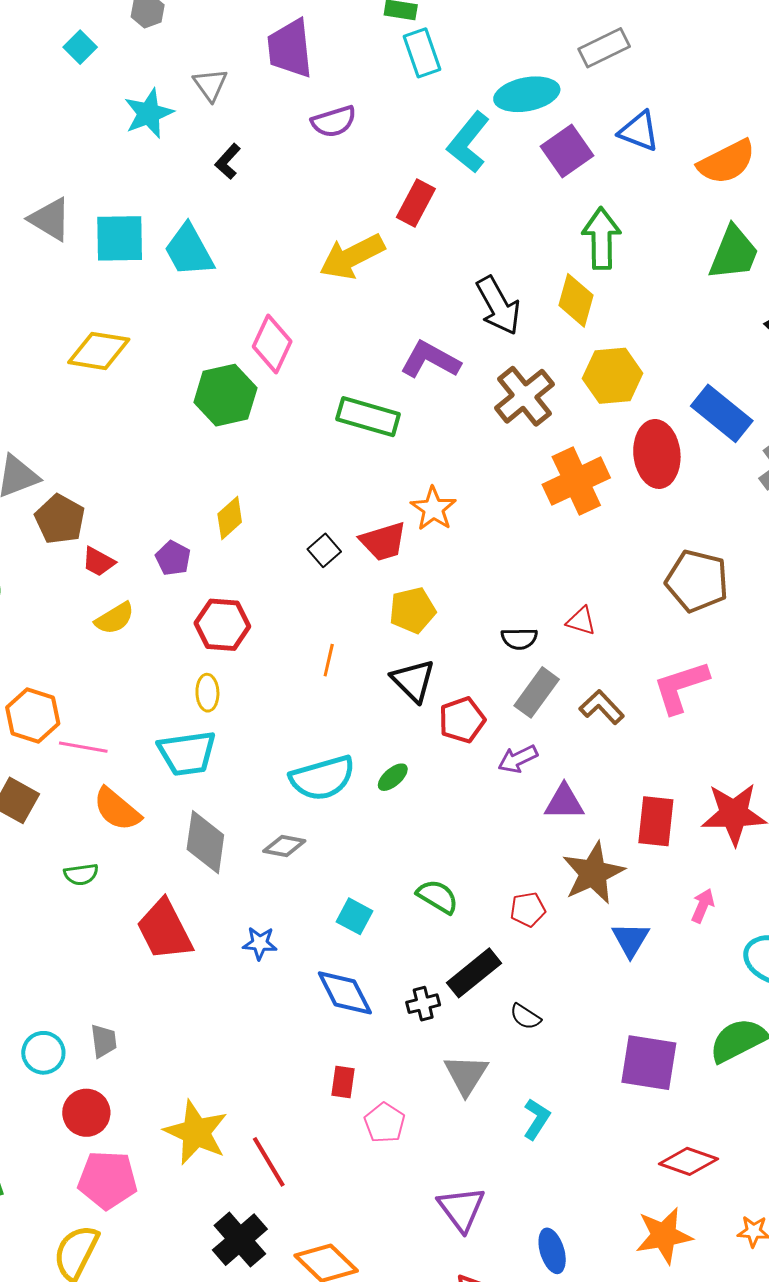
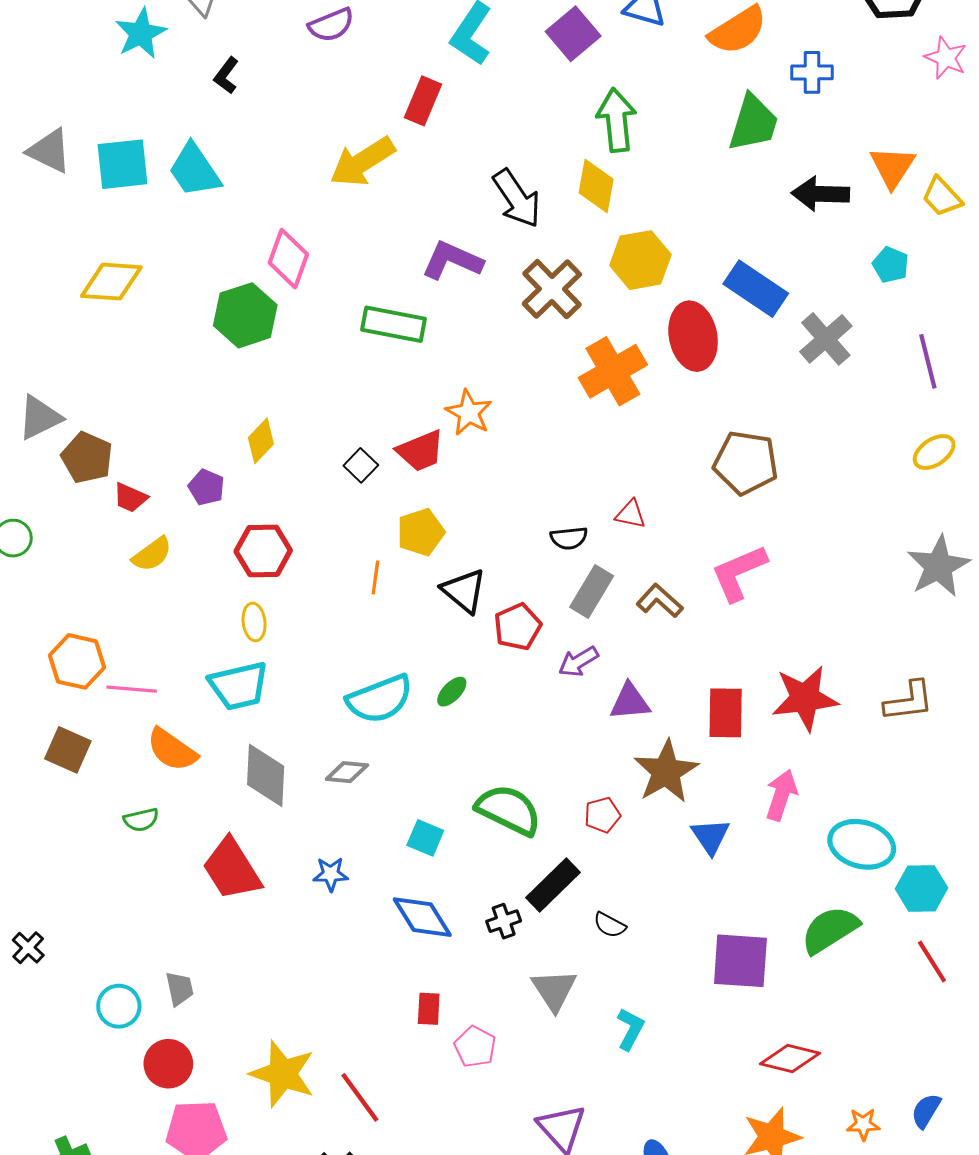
yellow pentagon: (412, 610) -> (421, 532), moved
green semicircle: (438, 897) -> (509, 810), size x1.5
pink arrow: (703, 906) -> (781, 795), size x1.4

